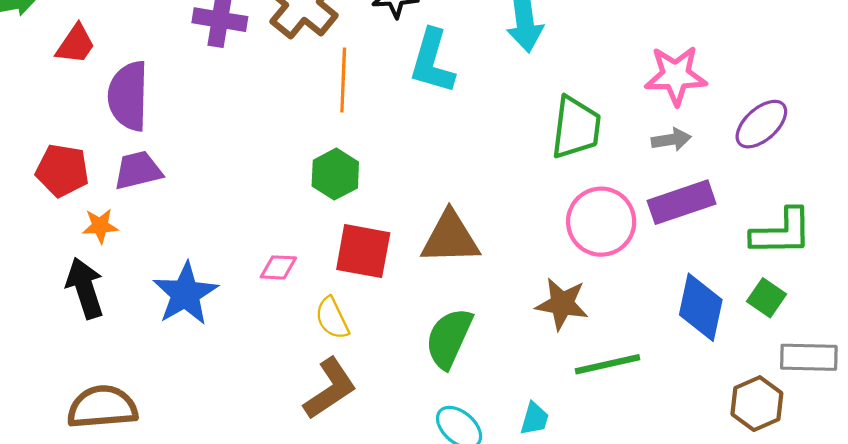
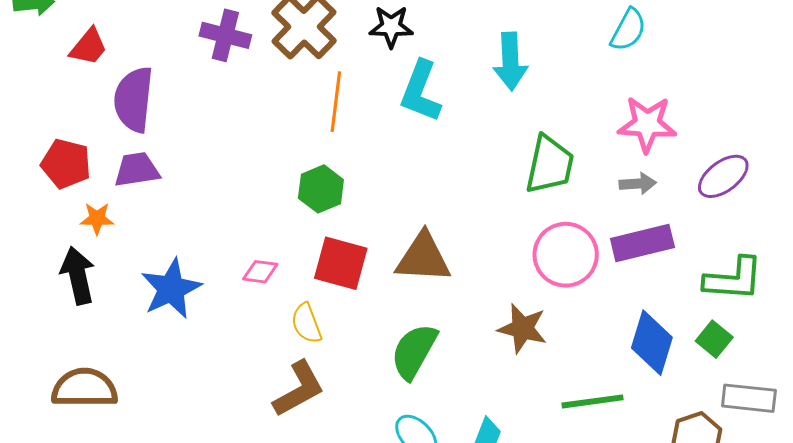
green line: (608, 364) -> (593, 401), moved

